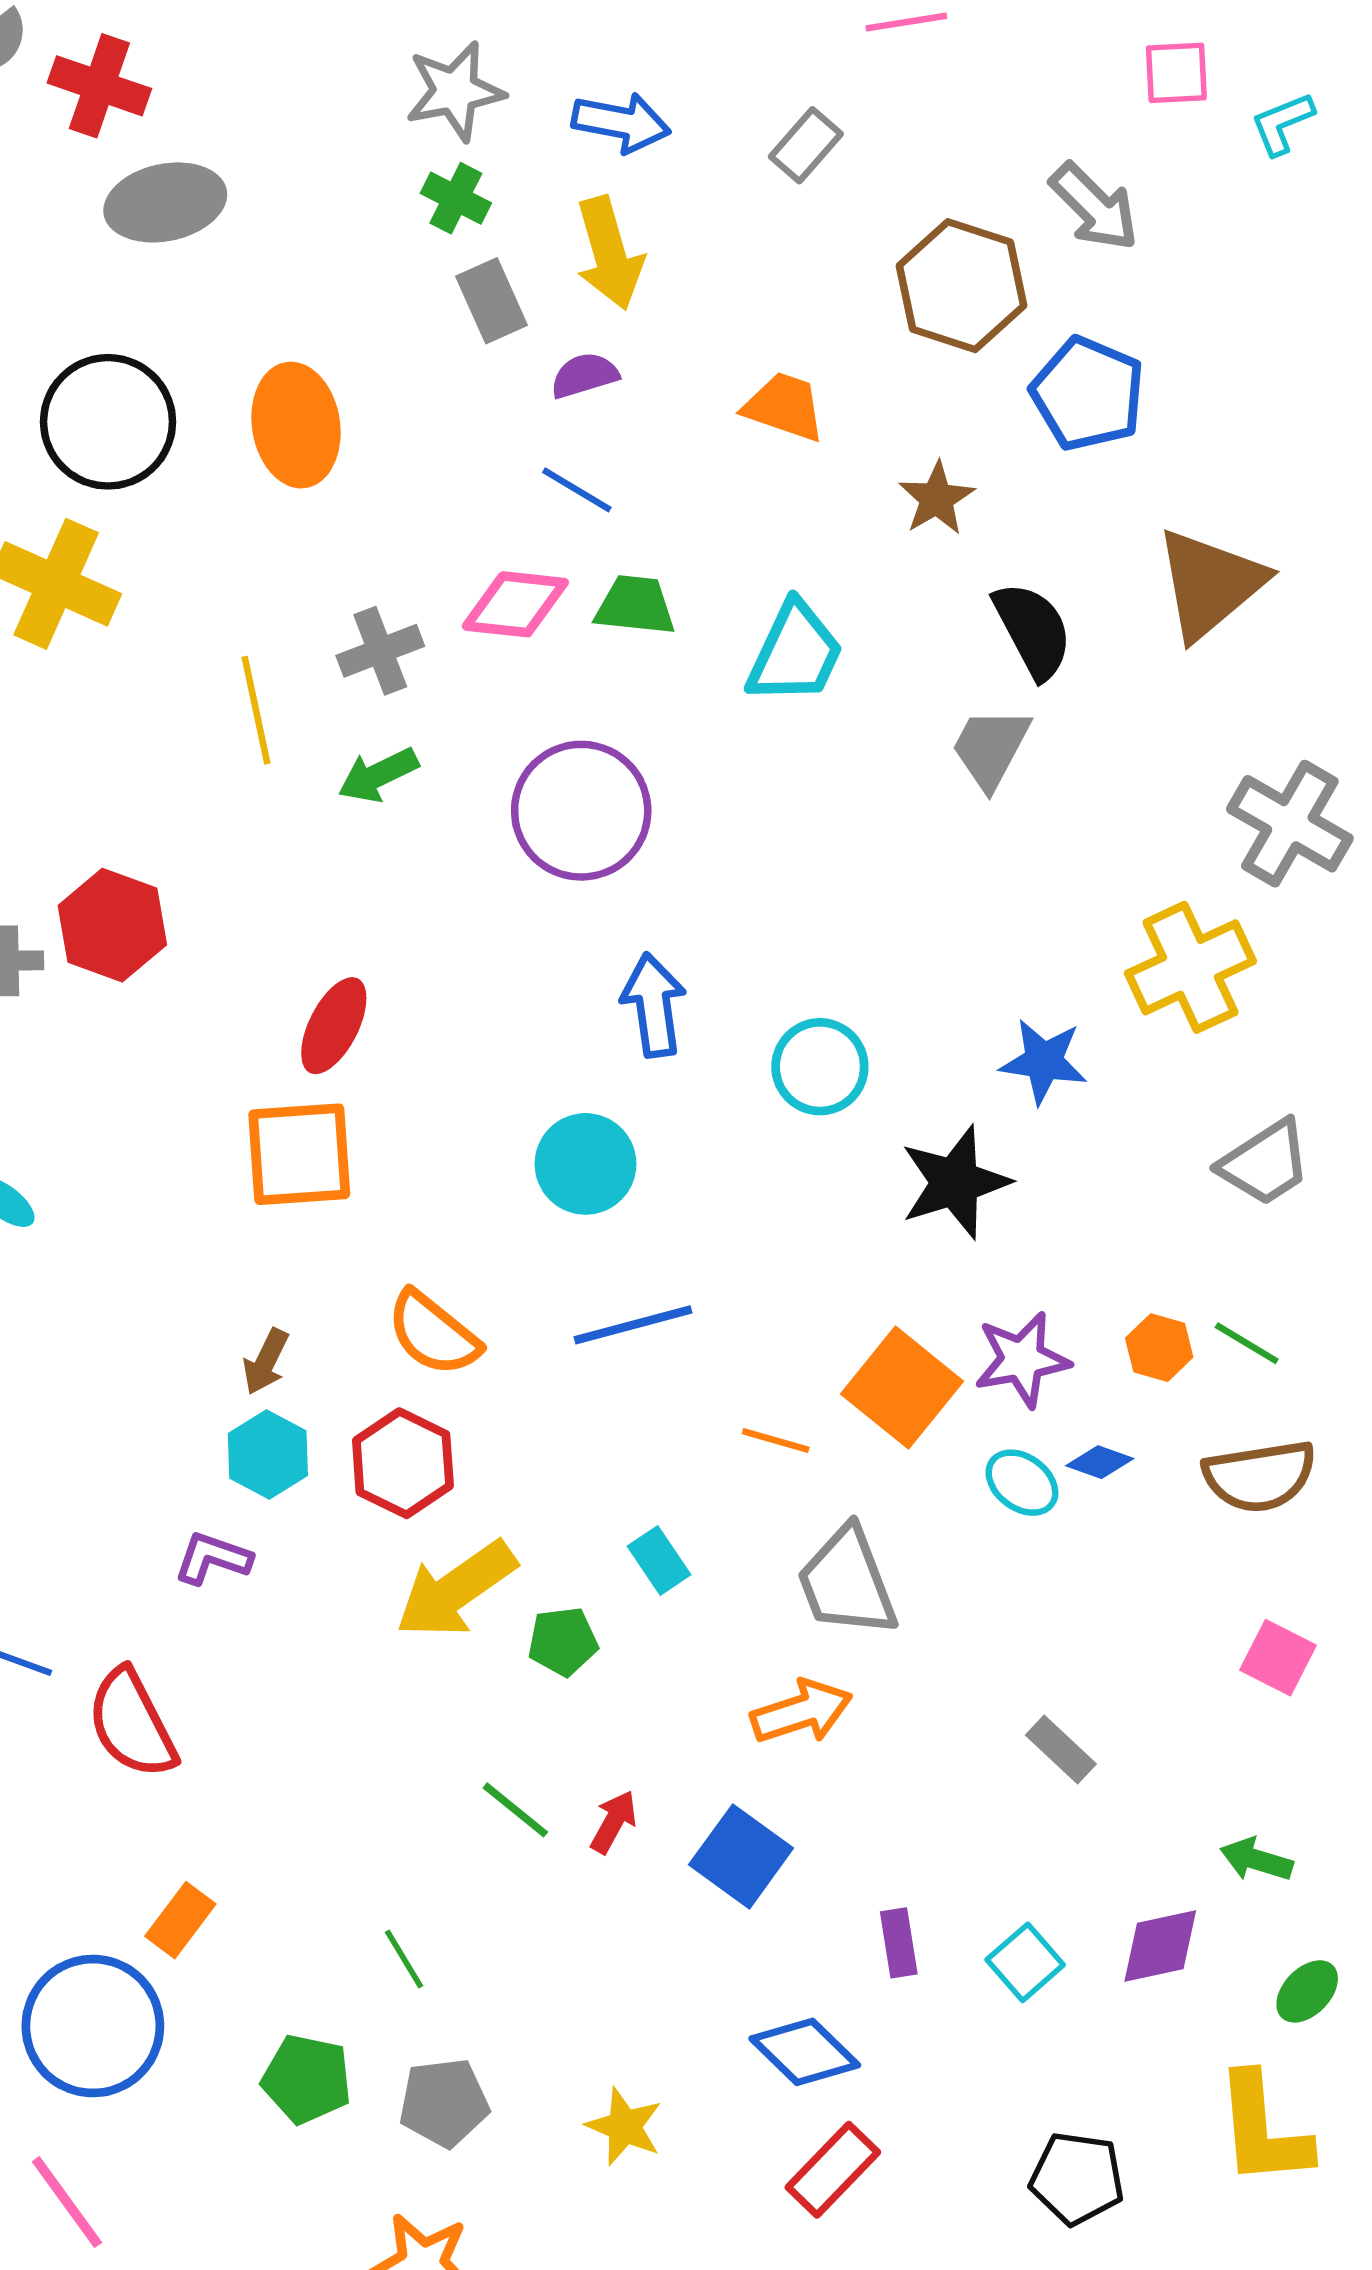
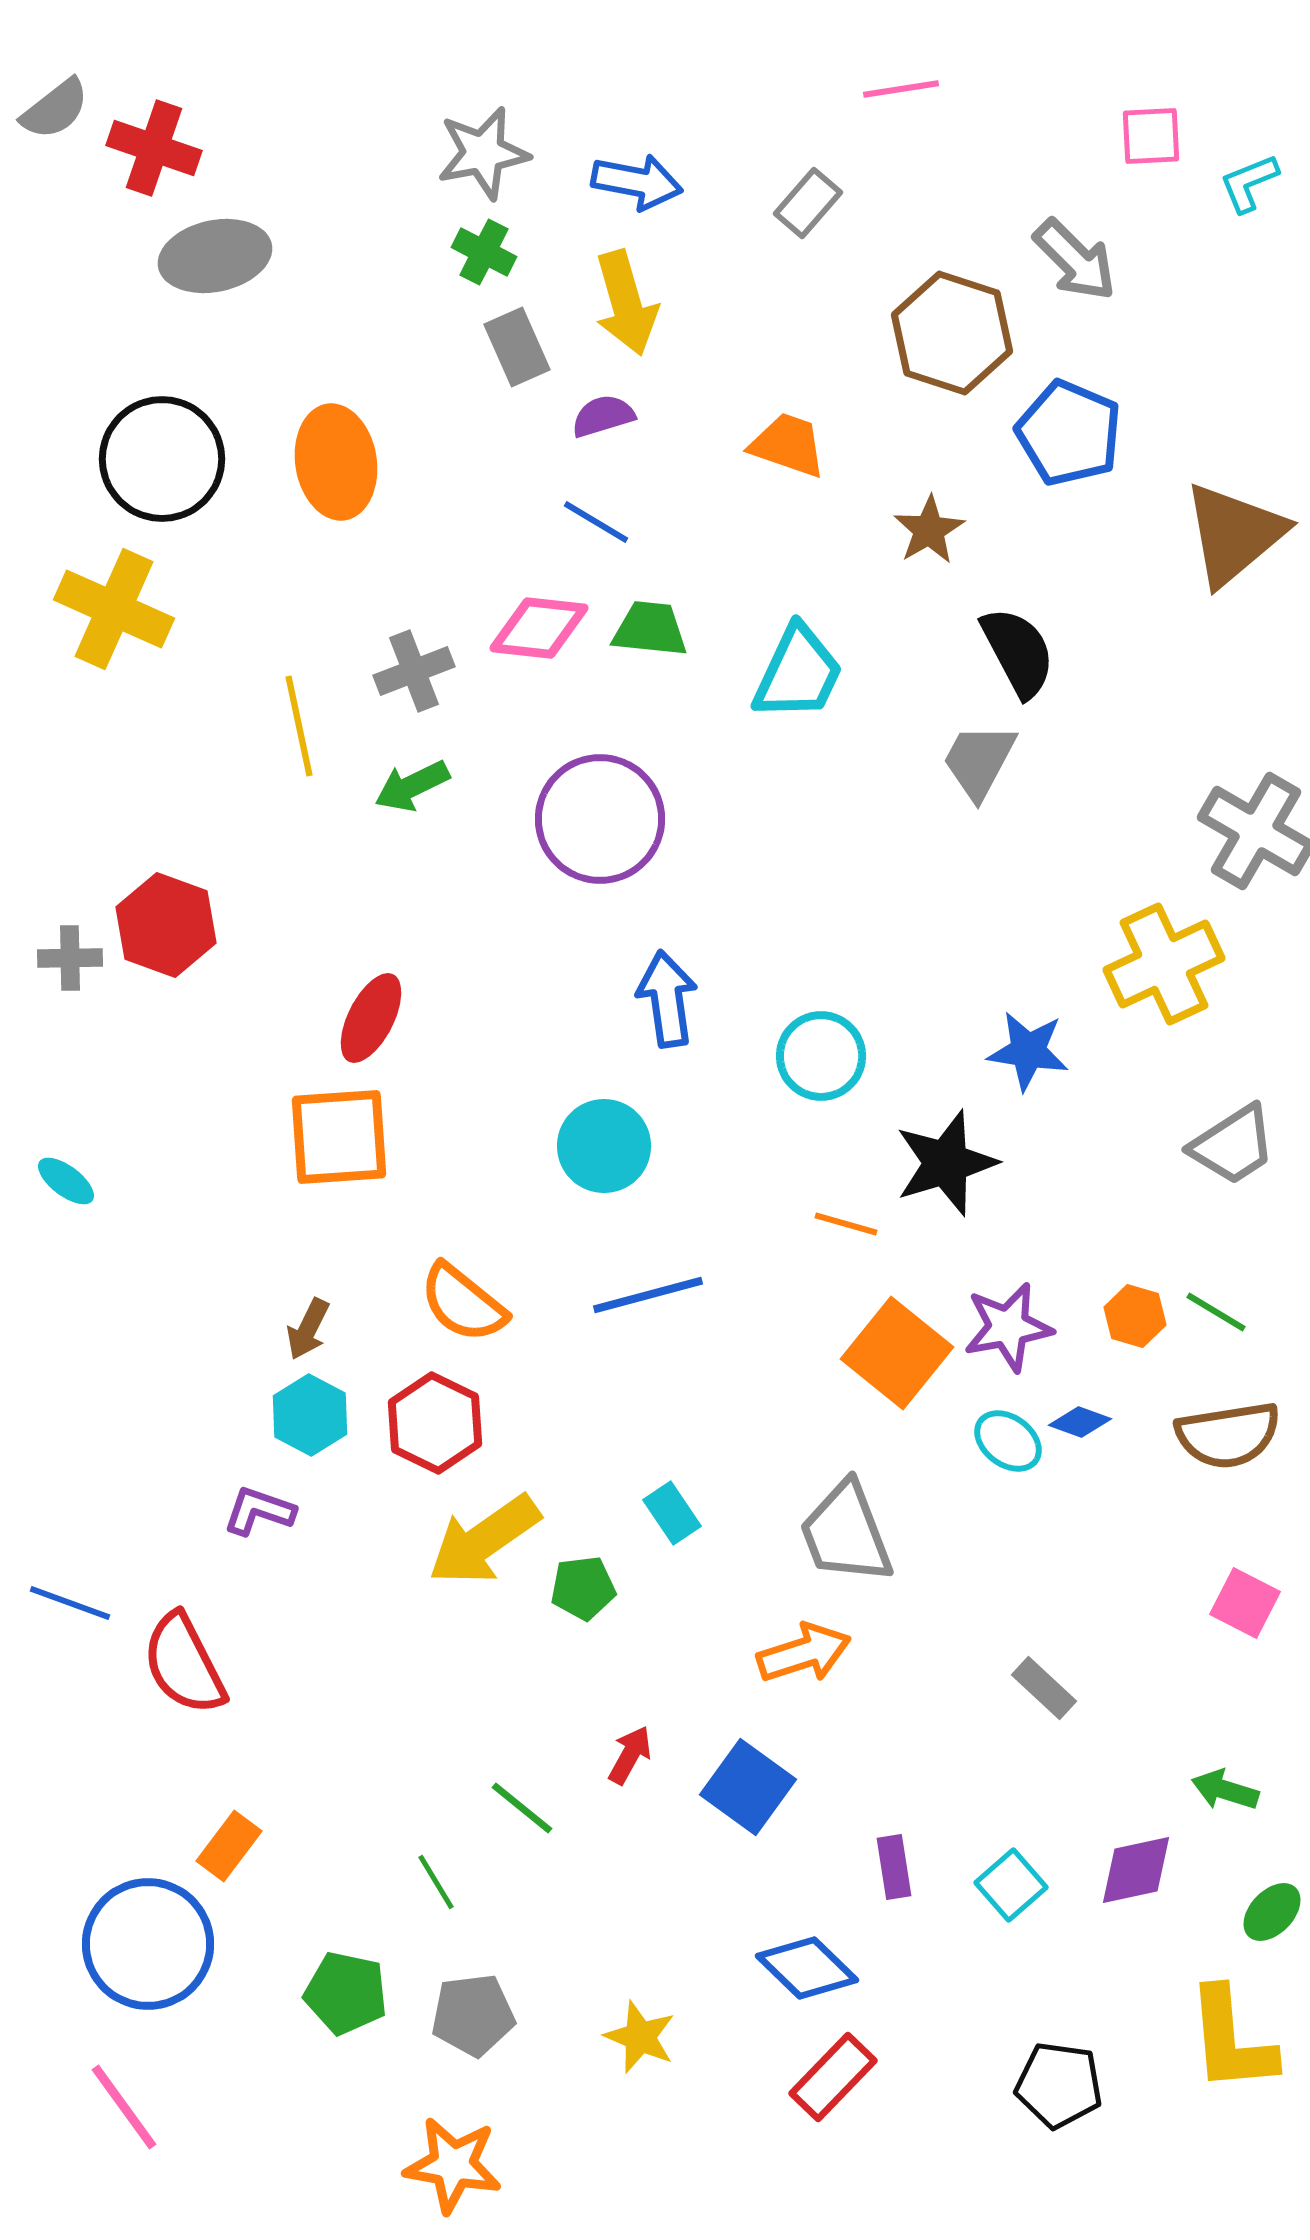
brown triangle: (1210, 584) -> (1234, 534), moved
orange line: (776, 1440) -> (846, 1224), moved
green line: (515, 1810) -> (522, 1808), moved

